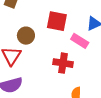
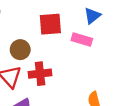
red cross: (63, 63) -> (40, 74), moved

